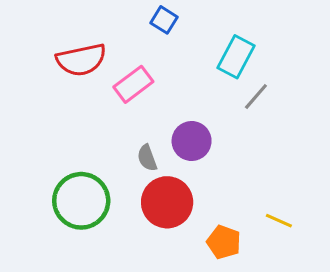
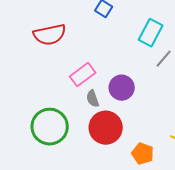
pink rectangle: (133, 84) -> (83, 75), moved

